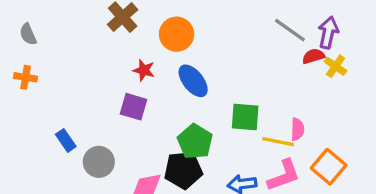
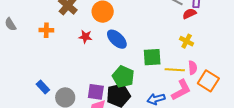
yellow cross: (336, 66) -> (187, 41), moved
orange cross: (26, 77) -> (46, 30), moved
purple square: (133, 107) -> (96, 92), moved
pink semicircle: (297, 129) -> (193, 68), moved

